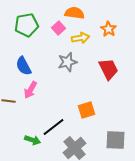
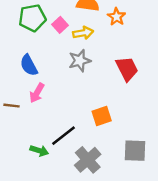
pink square: (58, 28) -> (60, 25), moved
orange star: (108, 29) -> (117, 17), moved
yellow arrow: (80, 38) -> (83, 33), moved

